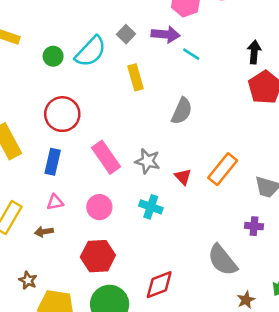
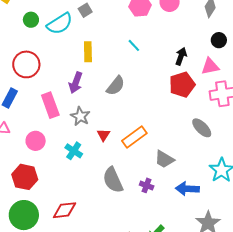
gray square: (126, 34) -> (85, 10), moved
purple arrow: (166, 34) -> (76, 83), moved, turned 90
gray semicircle: (223, 260) -> (113, 180), moved

